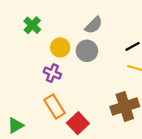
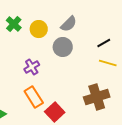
yellow circle: (60, 47) -> (39, 29), moved
purple cross: (52, 73) -> (32, 67), turned 35

